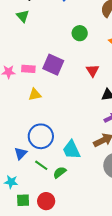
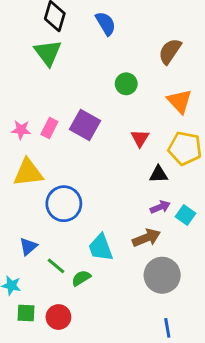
green triangle: (23, 16) -> (48, 53), size x1.5
pink rectangle: (28, 69) -> (49, 128), turned -72
yellow triangle: (35, 95) -> (28, 173), moved, size x1.6
blue circle: (41, 136) -> (64, 204), moved

